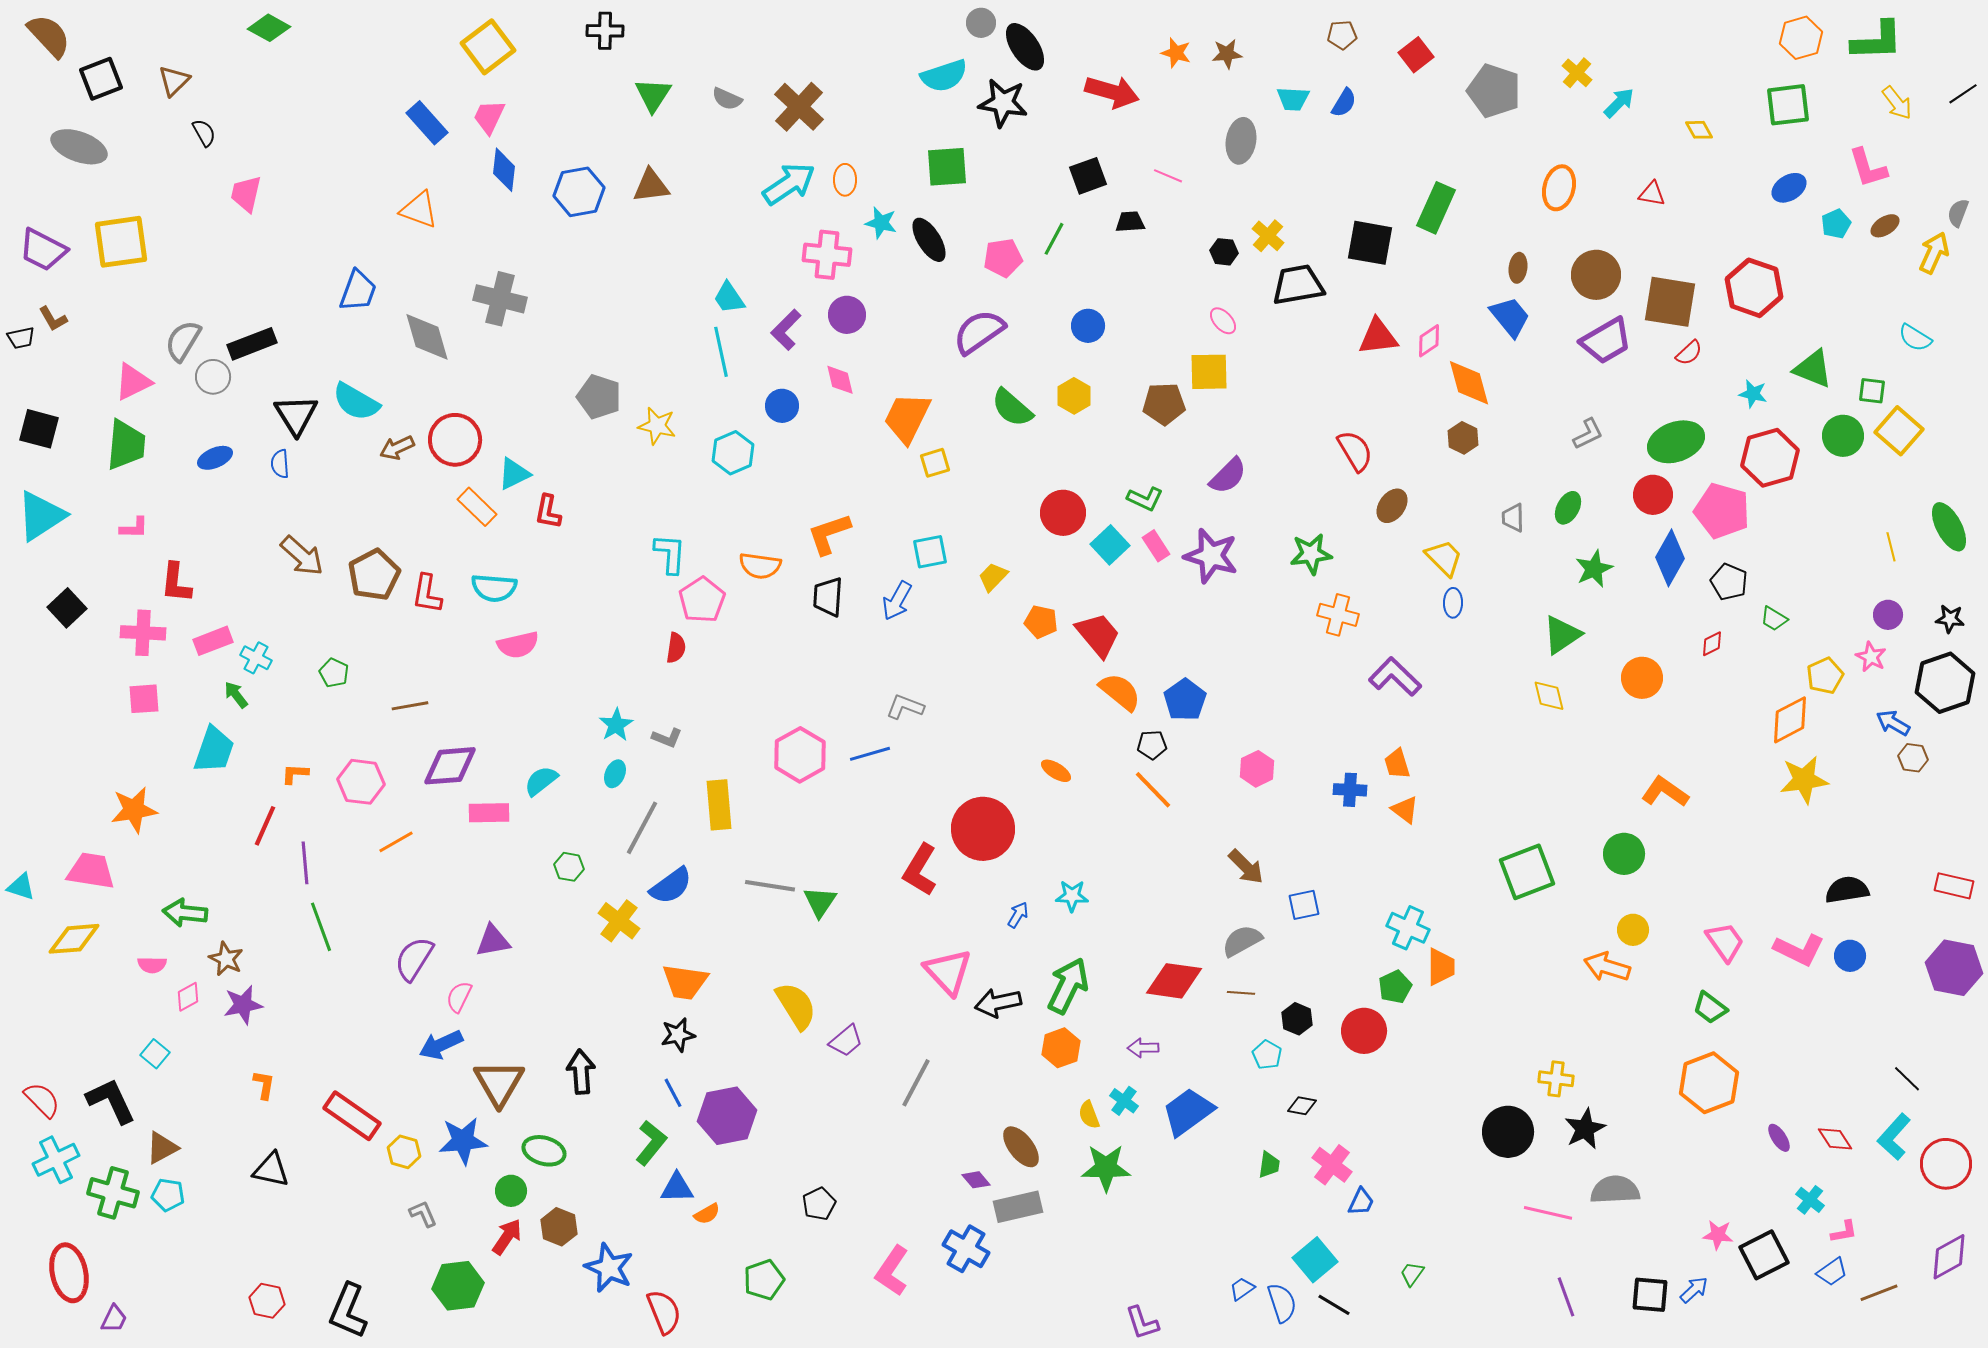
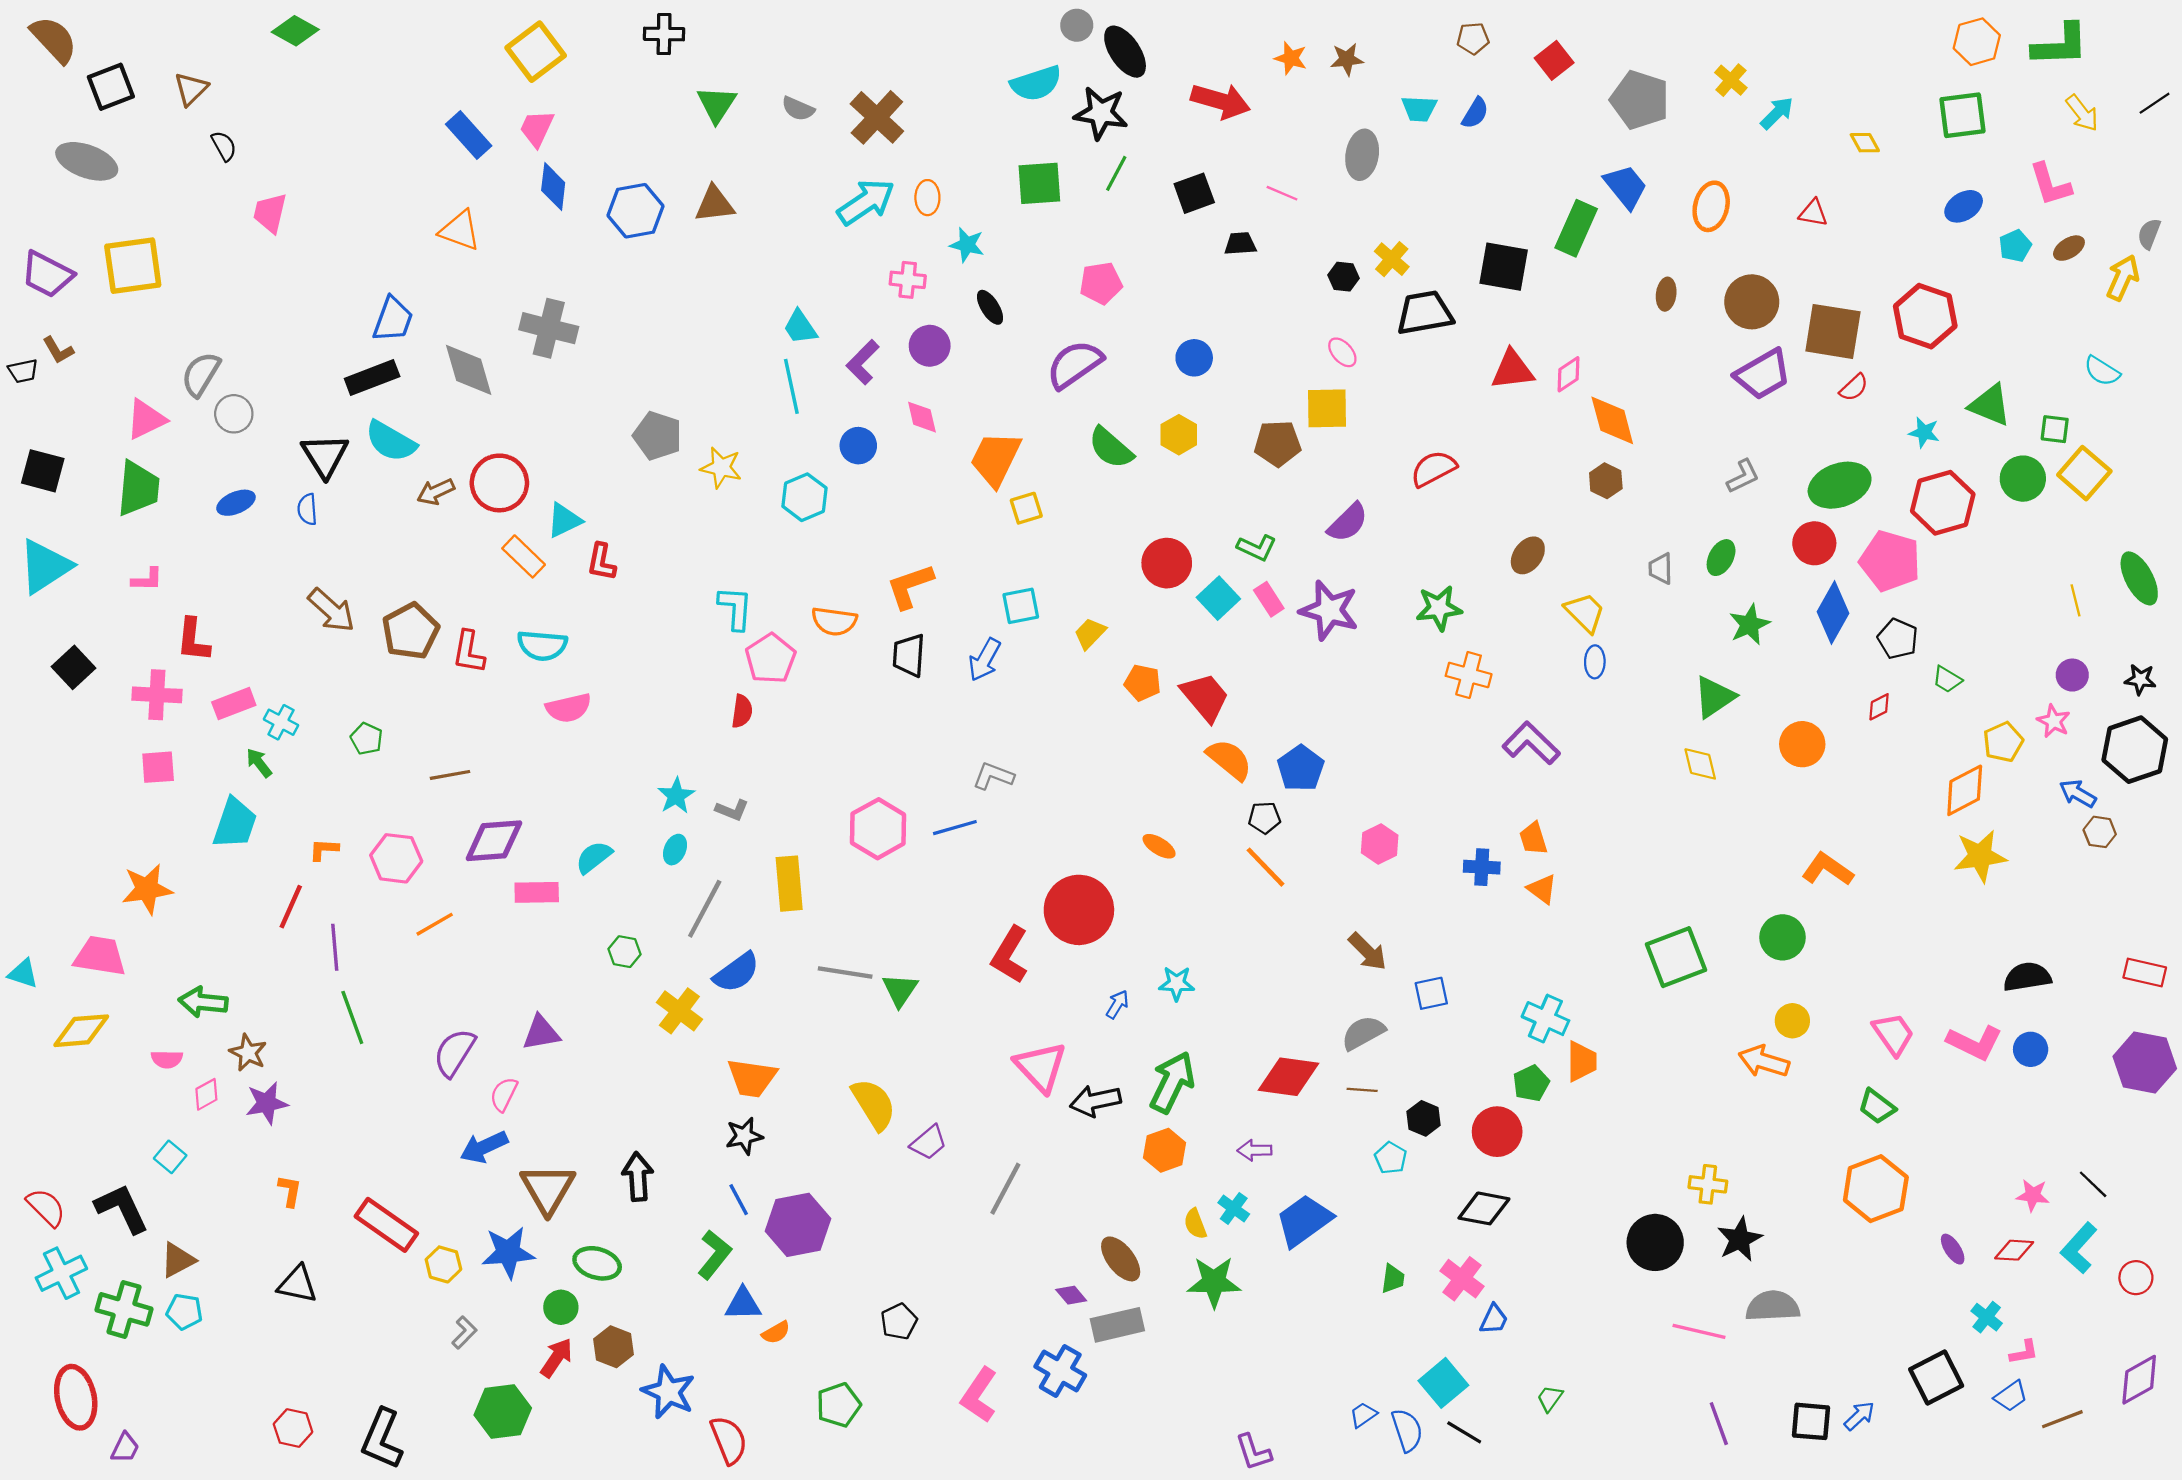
green line: (1054, 239) -> (1116, 173), moved
black ellipse: (929, 240) -> (990, 307), moved, size x0.7
pink cross: (827, 255) -> (908, 280), size x0.7
blue trapezoid: (1510, 317) -> (1626, 187), moved
black rectangle: (252, 344) -> (372, 378), moved
red semicircle: (1355, 451) -> (1433, 469), moved, turned -87
black diamond: (1302, 1106) -> (1484, 1208), moved, size x1.6
red diamond: (1835, 1139) -> (2014, 1250), turned -54
red circle: (1946, 1164) -> (2136, 1278), size x0.6
gray L-shape: (423, 1214) -> (464, 1332), turned 68
pink star: (1718, 1235) -> (2033, 1195), moved

